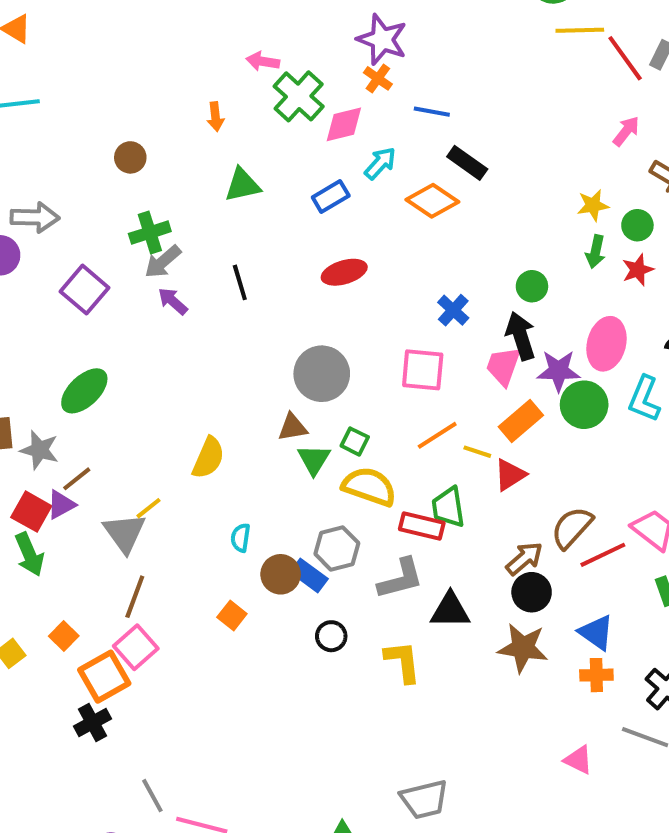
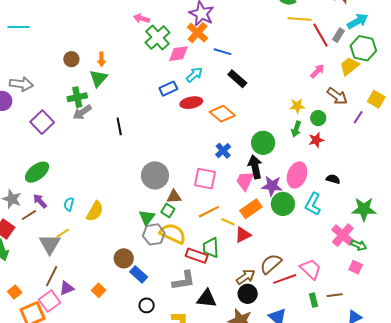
orange cross: (378, 78) -> (197, 33), size x1.5
orange arrow: (215, 117) -> (101, 59), moved
green triangle: (242, 185) -> (98, 78), moved, turned -42
orange diamond: (432, 201) -> (222, 114), moved
red ellipse: (344, 272) -> (191, 103), moved
green circle: (532, 286) -> (263, 143), size x1.5
purple arrow: (173, 301) -> (40, 201), moved
brown triangle: (293, 427) -> (174, 197), moved
purple triangle: (61, 505) -> (67, 288), moved
cyan semicircle: (241, 538) -> (69, 204), moved
gray hexagon: (337, 549) -> (154, 234), moved
brown circle: (281, 574) -> (124, 258), moved

